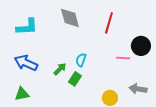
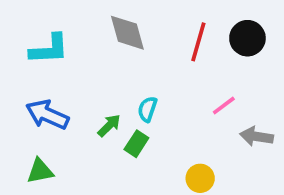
black circle: (141, 46) -> (247, 38), moved
pink line: (123, 58) -> (224, 106), turned -40
gray arrow: (138, 89) -> (257, 136), moved

